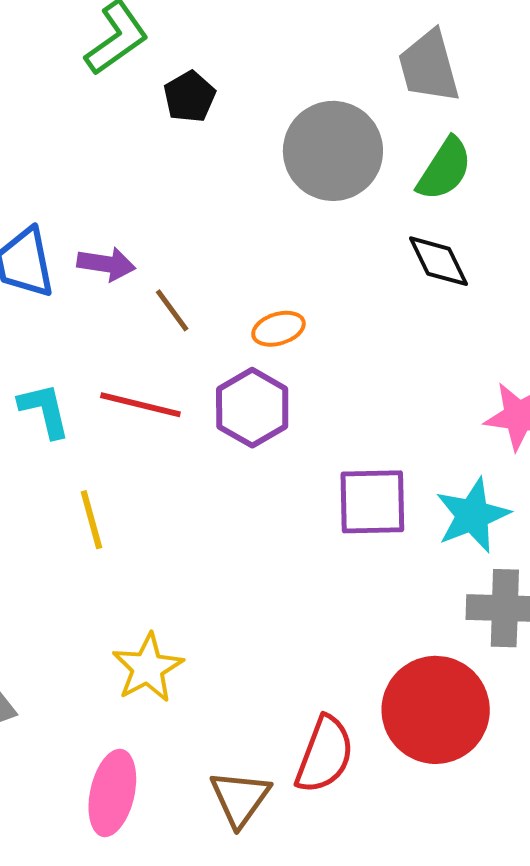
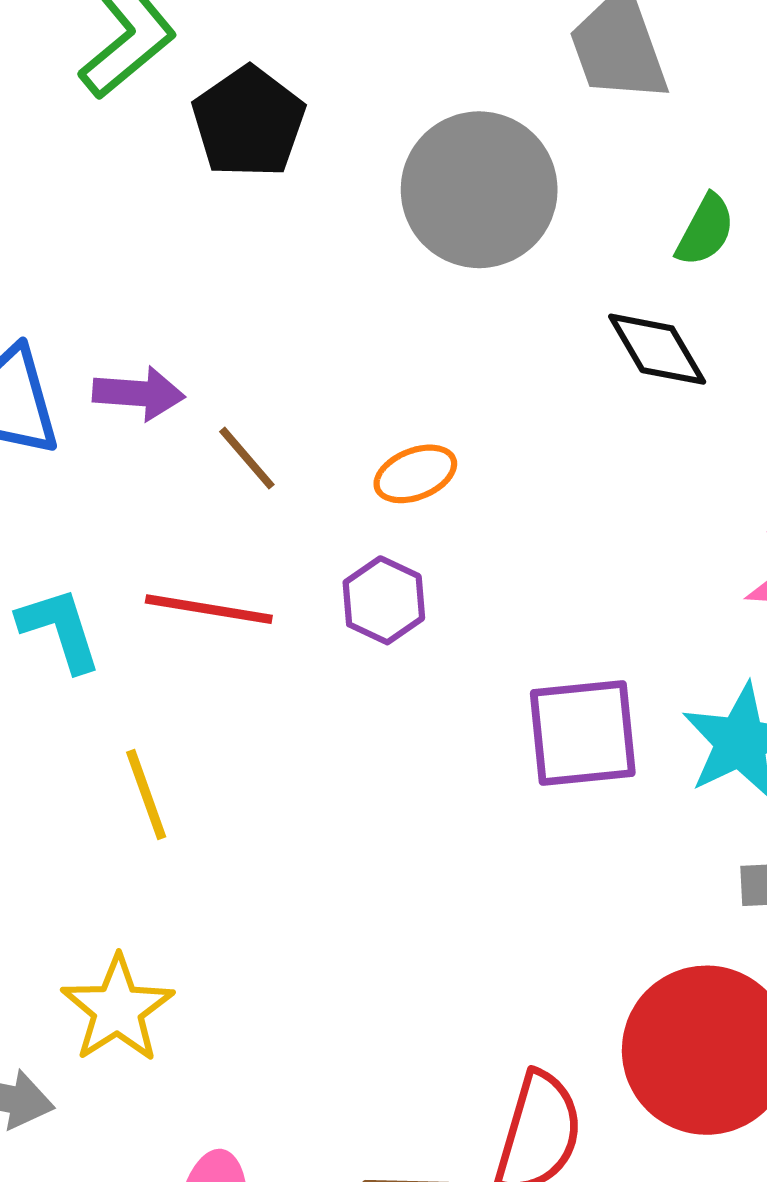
black pentagon: (190, 97) -> (249, 122), size x1.4
green semicircle: (445, 169) -> (705, 230), moved, size x0.7
purple hexagon: (252, 408) -> (384, 600), size x0.7
yellow star: (148, 668) -> (118, 1009), moved

